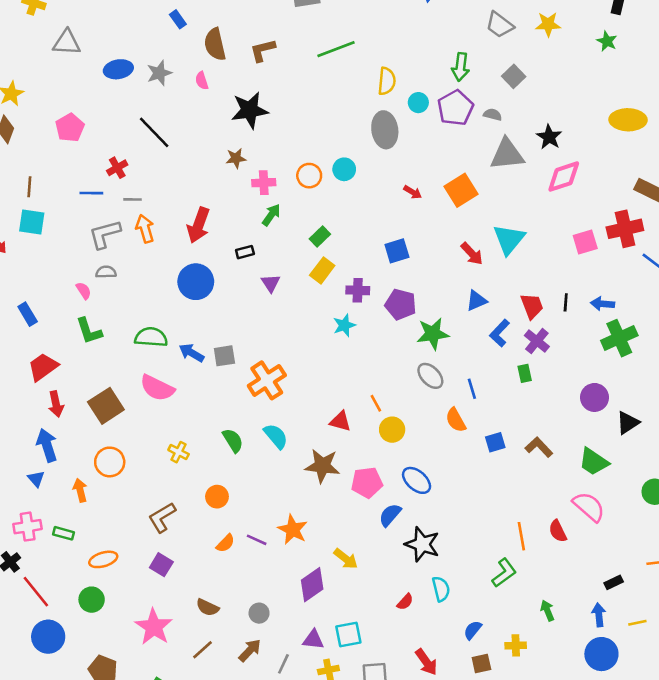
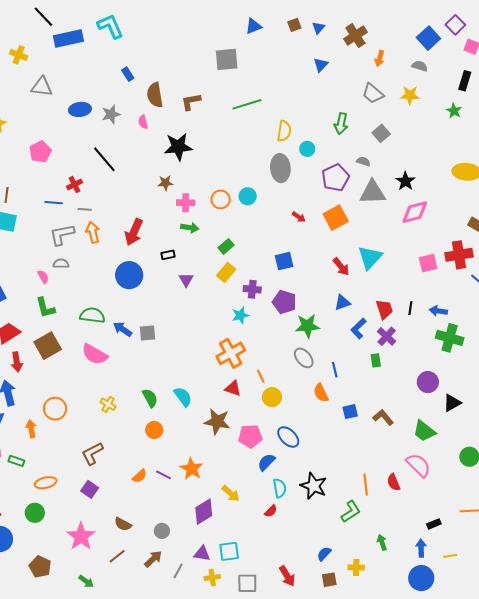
purple pentagon: (455, 108) -> (335, 178), moved
green arrow: (271, 215) -> (190, 228), turned 60
green cross: (619, 338) -> (450, 338), turned 36
orange cross: (267, 380) -> (231, 353), moved
brown square: (106, 406) -> (48, 346), moved
orange circle: (217, 497) -> (154, 430), moved
black star: (422, 544) -> (314, 486), moved
cyan semicircle: (441, 589) -> (280, 488), moved
red semicircle: (405, 602) -> (271, 511), moved

